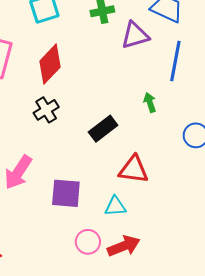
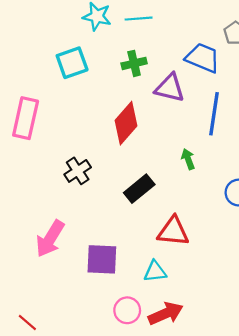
purple triangle: (135, 35) -> (170, 88), turned 32
red diamond: (50, 64) -> (126, 123), moved

